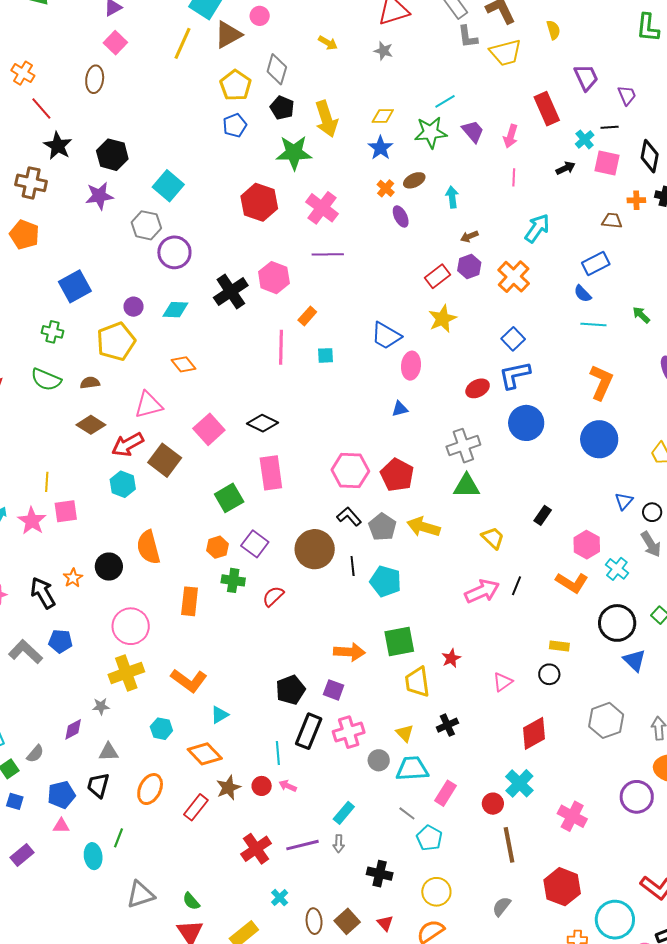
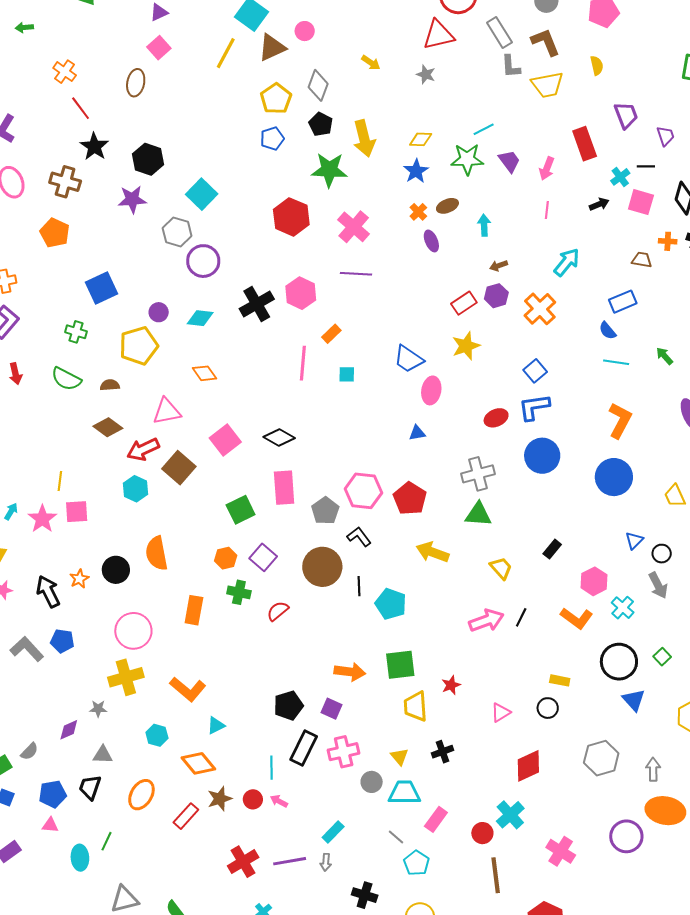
gray pentagon: (382, 527) -> (325, 511), moved

